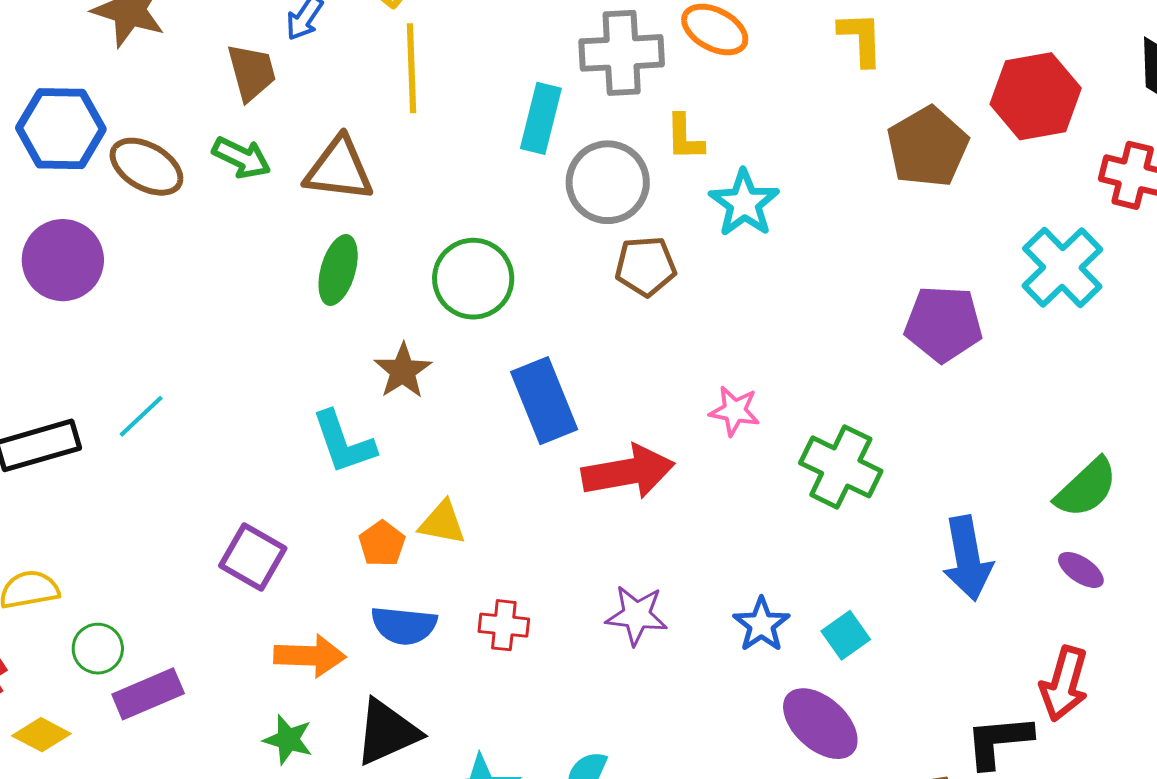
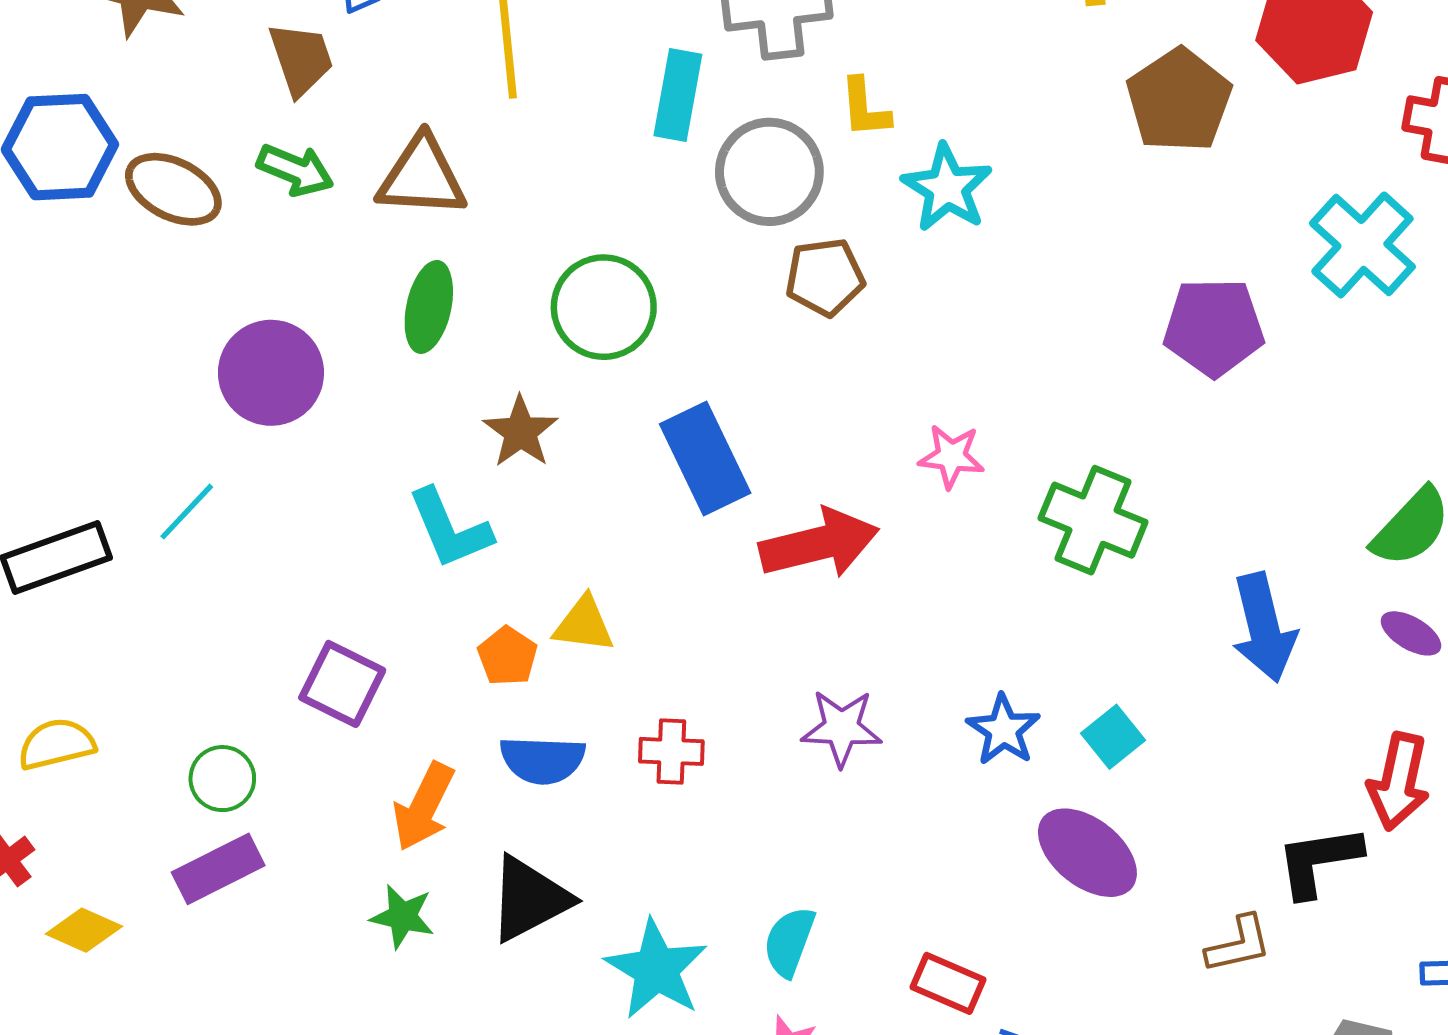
purple circle: (63, 260) -> (271, 373), moved
green circle: (98, 649) -> (222, 779), moved
orange arrow: (310, 656) -> (424, 807), turned 118

